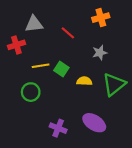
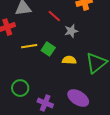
gray star: (100, 53) -> (71, 31), moved
green circle: (31, 92) -> (20, 88), moved

